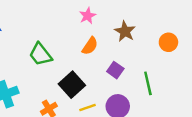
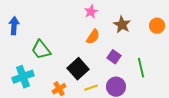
orange circle: (168, 42) -> (157, 26), moved
green trapezoid: (40, 54) -> (41, 50), moved

